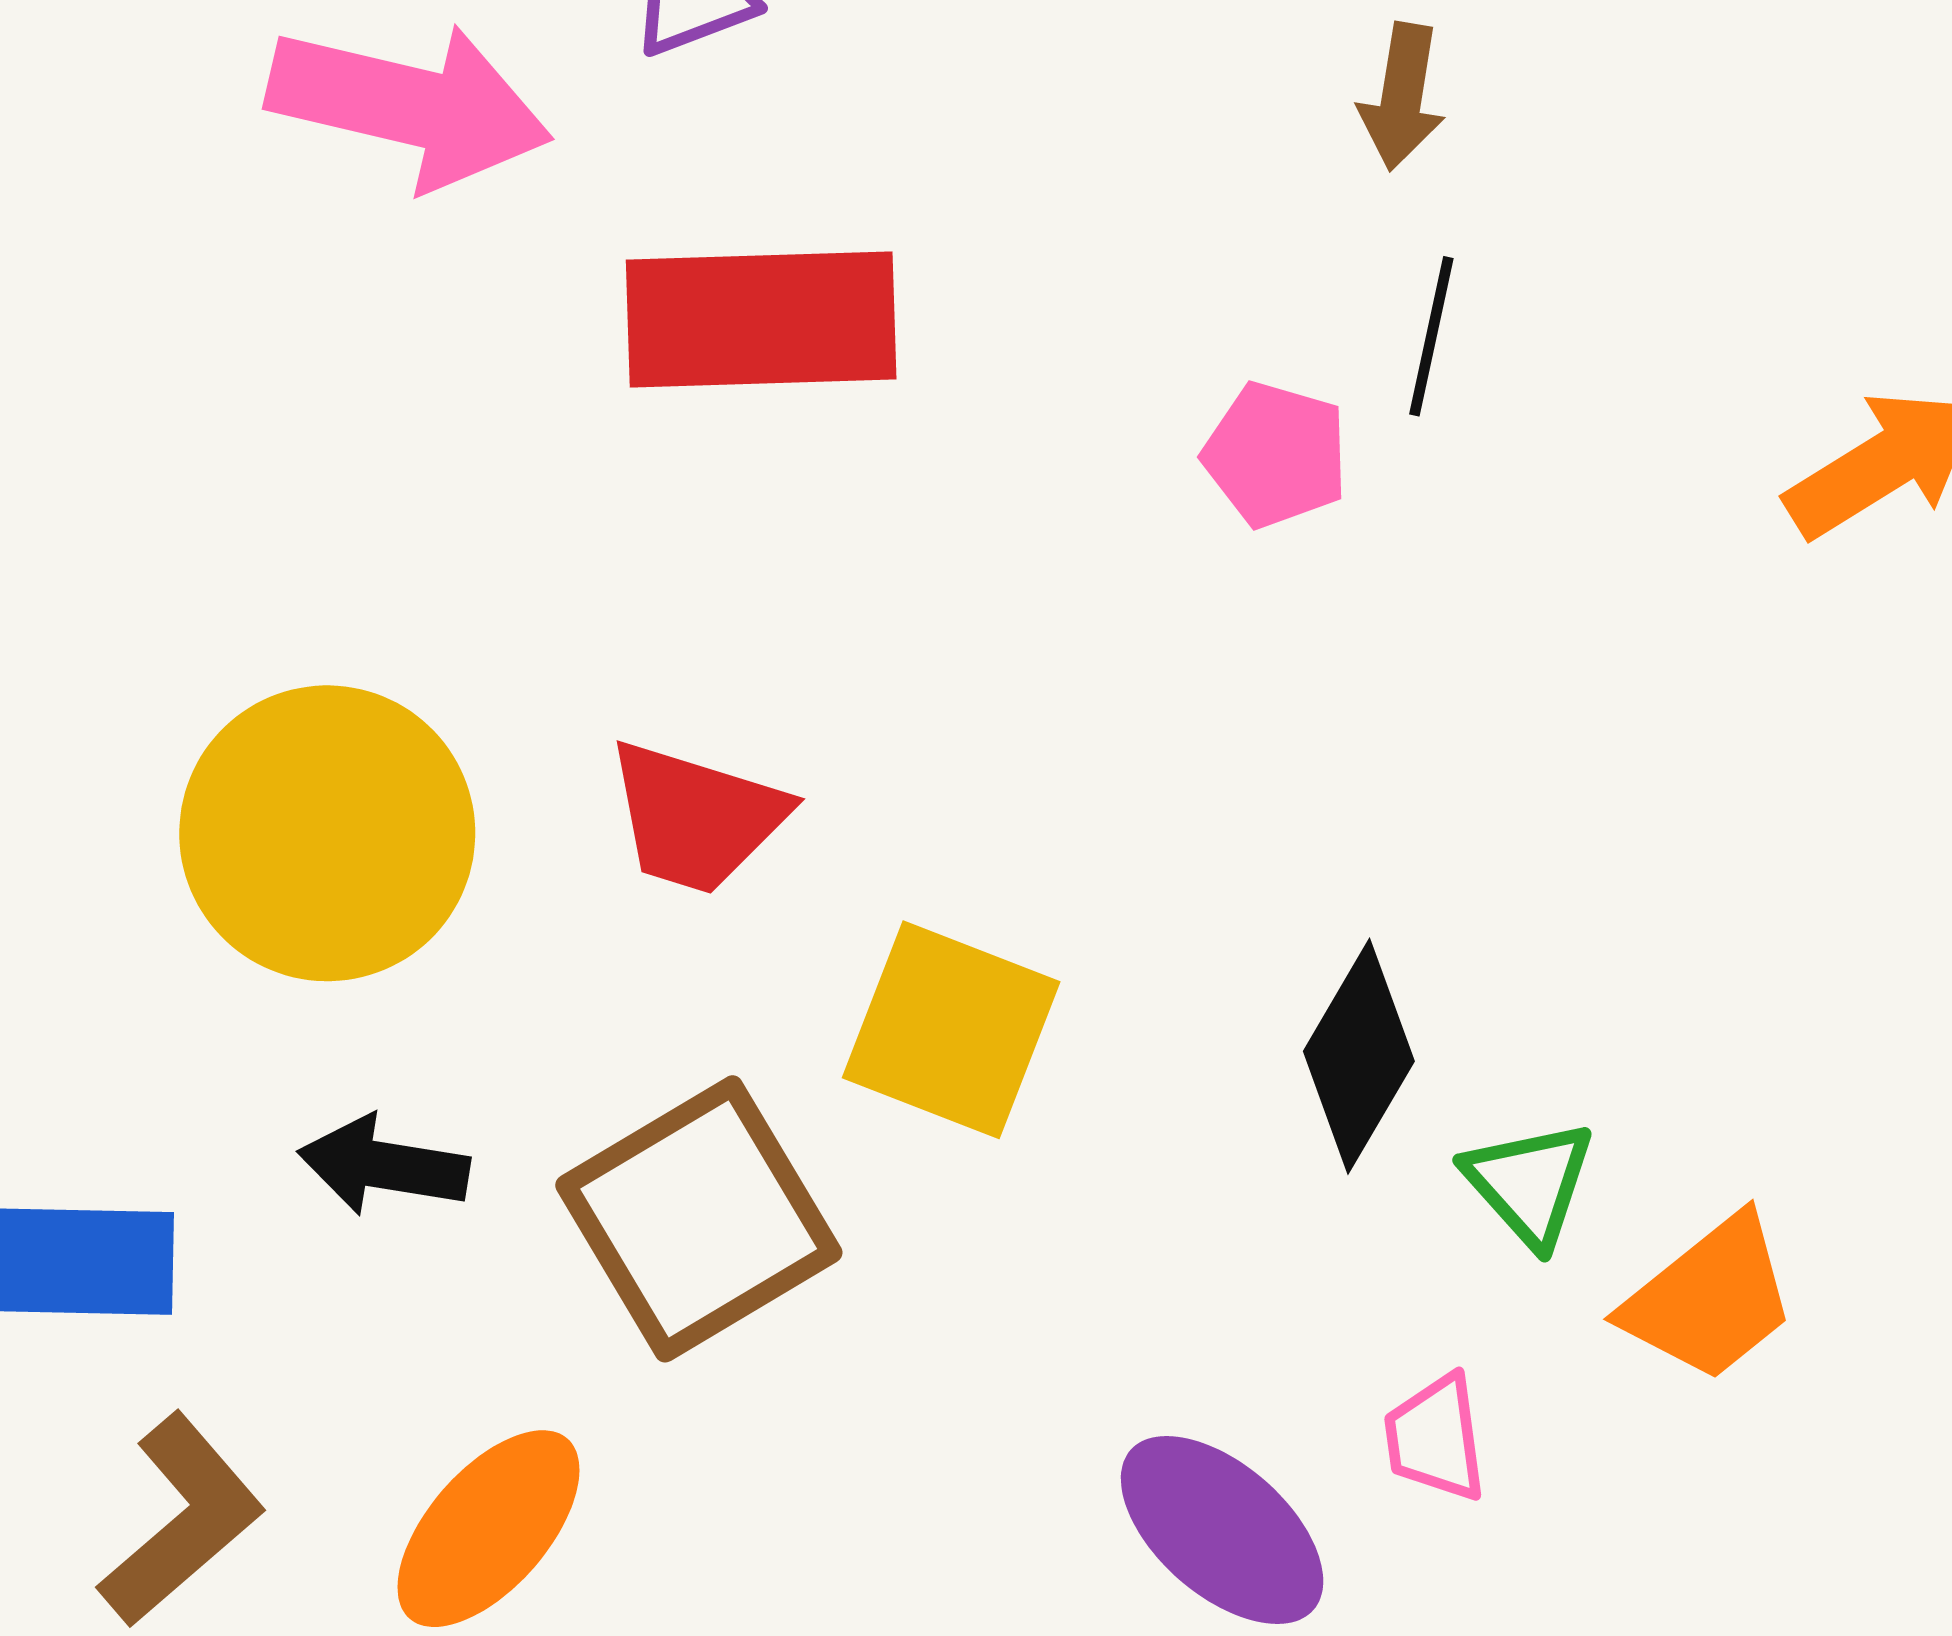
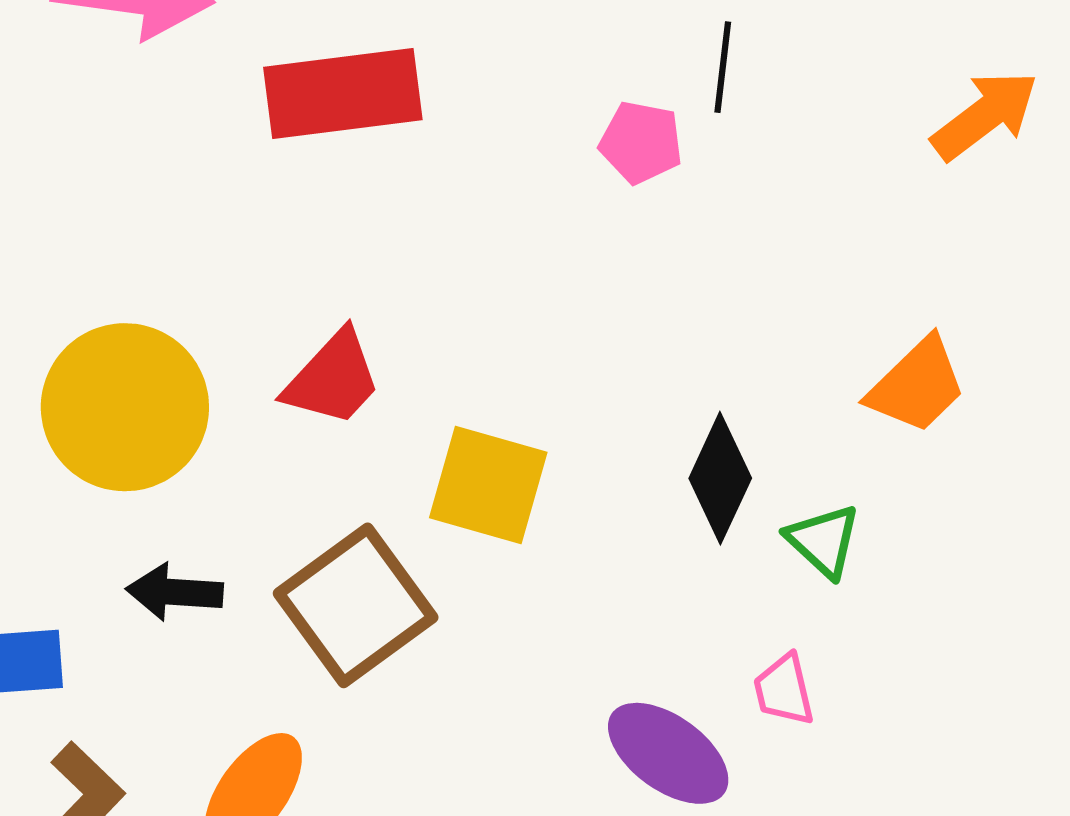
red trapezoid: (696, 817) -> (333, 378), turned -59
orange trapezoid: (1710, 1299) -> (917, 385), moved

